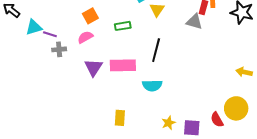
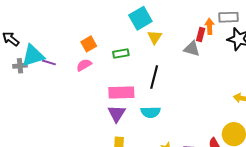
cyan triangle: (34, 27) -> (33, 56), size x1.4
gray cross: (59, 49) -> (20, 66), moved
purple triangle: (94, 67) -> (117, 114), moved

